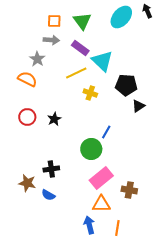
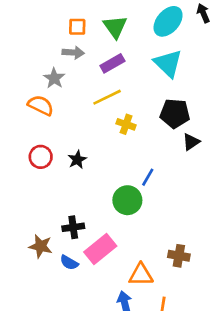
purple rectangle: (80, 48) -> (112, 63), turned -66
cyan triangle: (102, 61) -> (168, 63), moved
pink rectangle: (101, 178) -> (100, 249), moved

